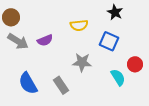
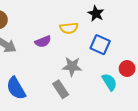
black star: (115, 12) -> (96, 13), moved
purple semicircle: (45, 40) -> (43, 42), moved
gray rectangle: (61, 85) -> (61, 89), moved

